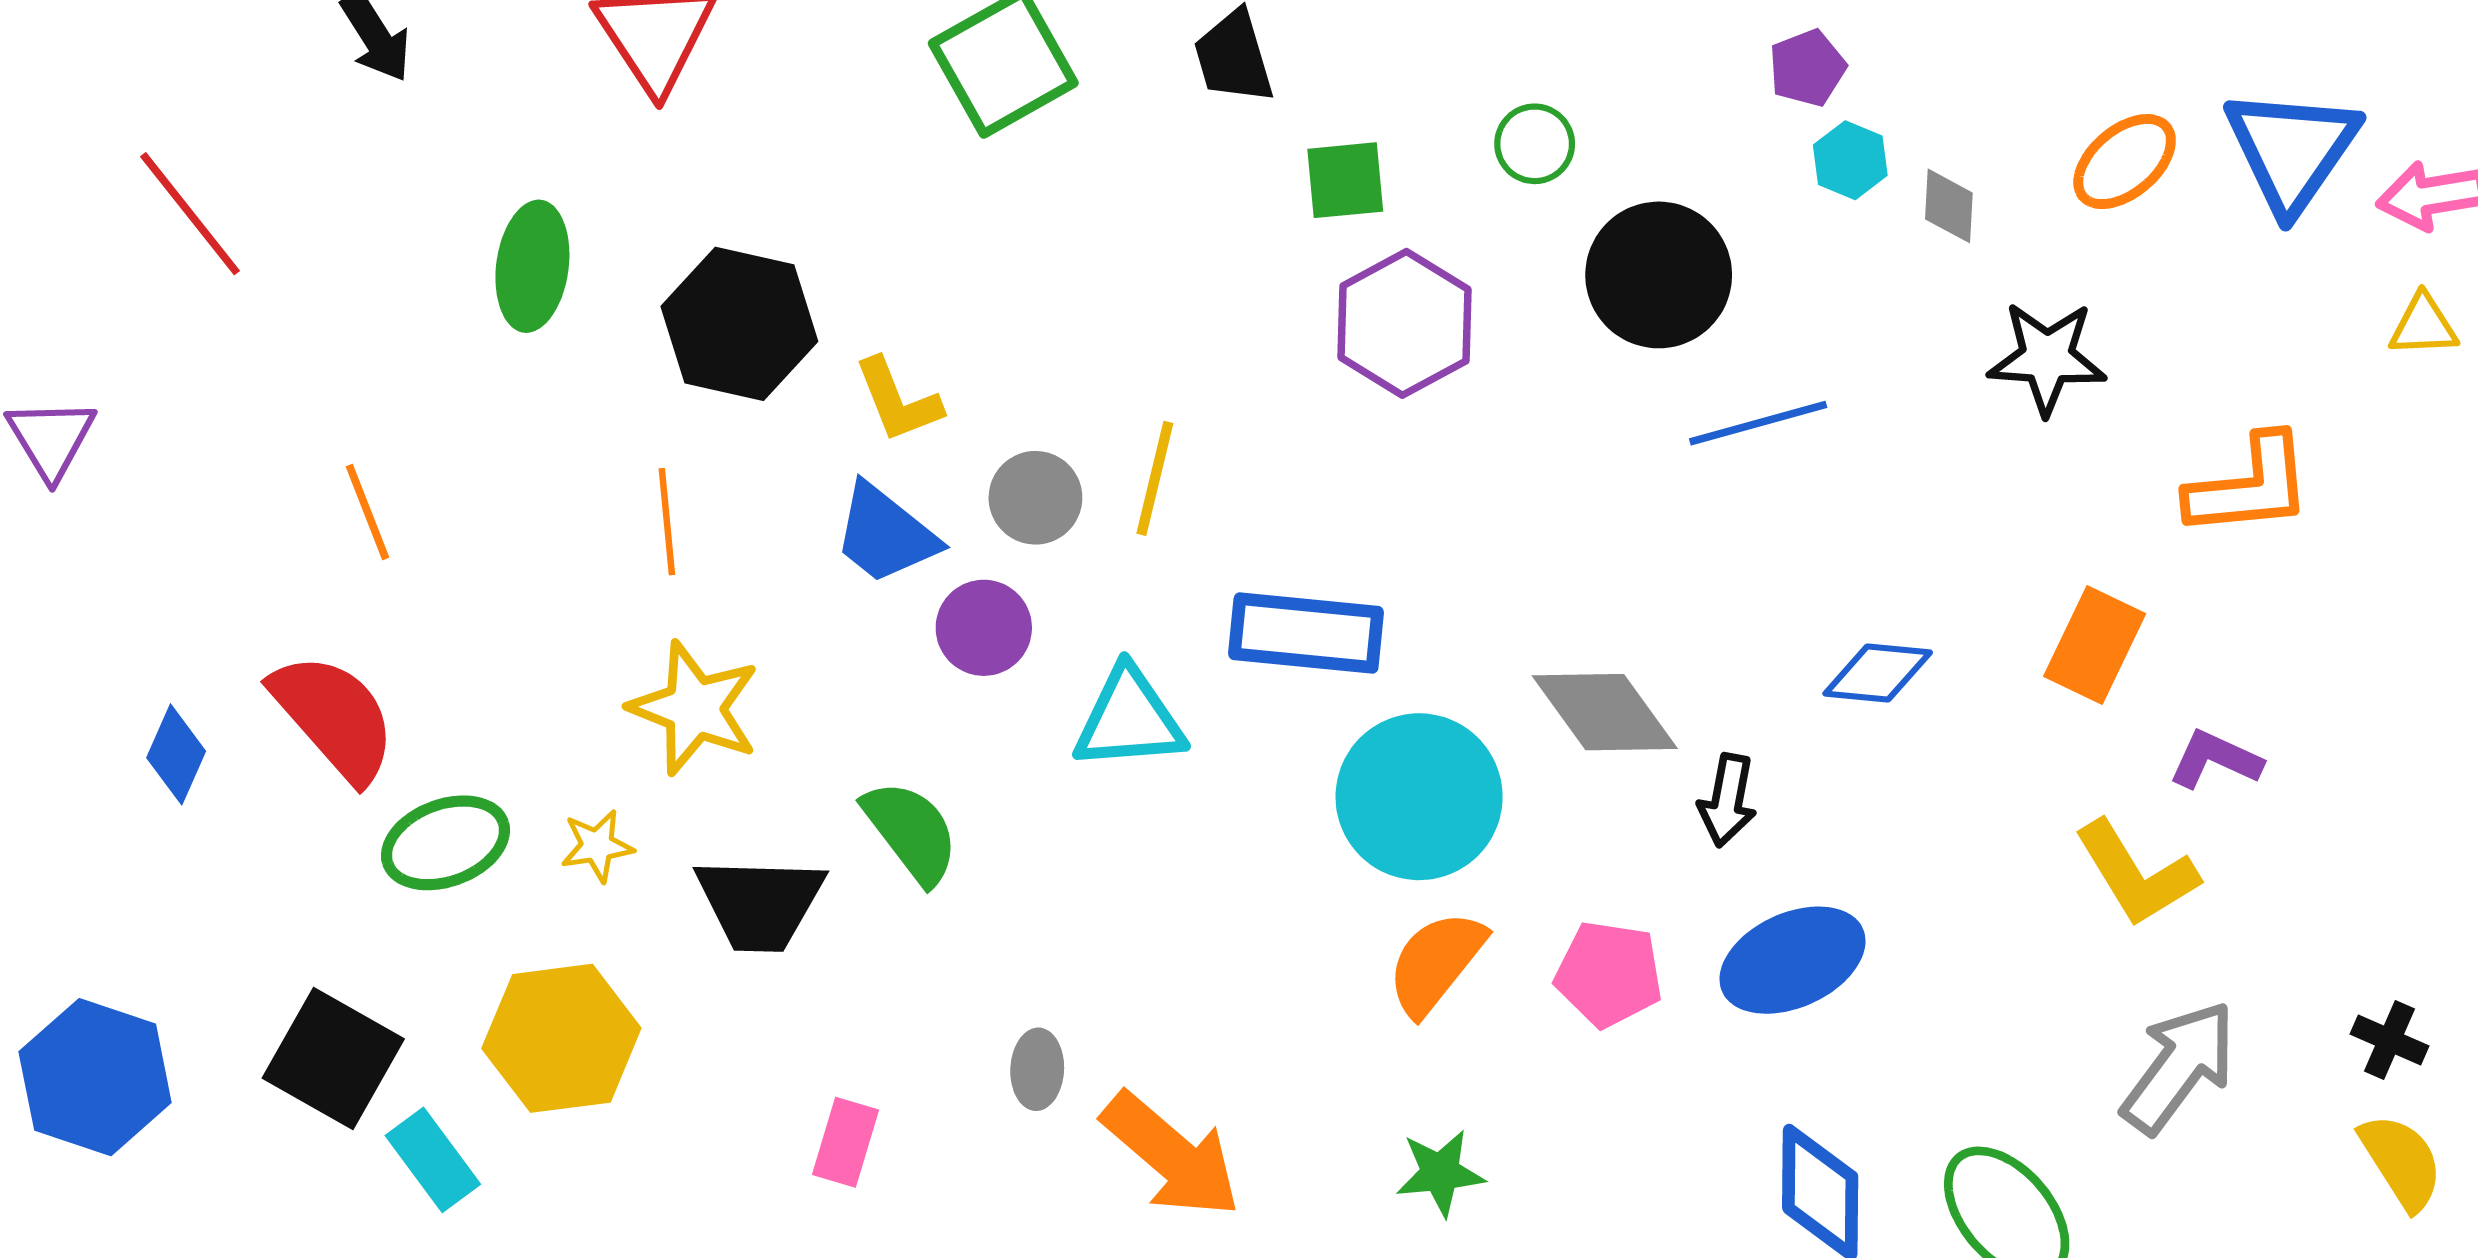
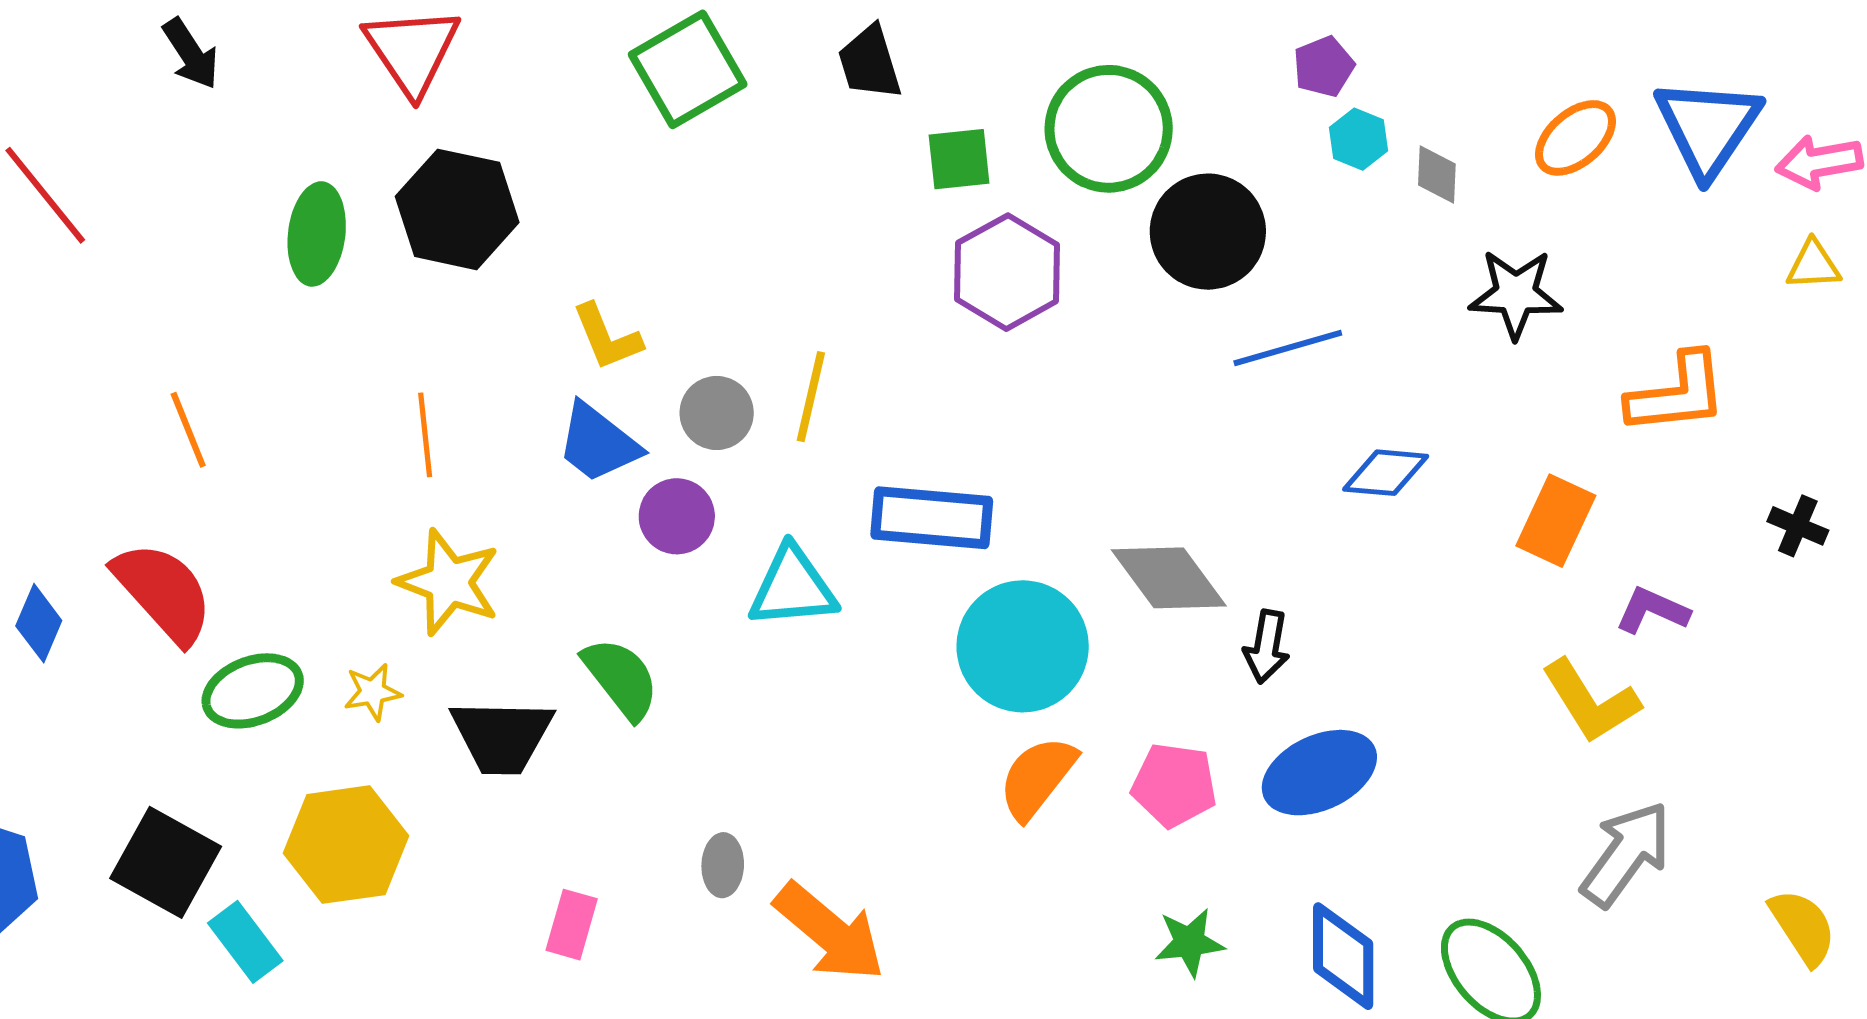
green circle: (1535, 144) -> (1109, 129), size x2.0
black hexagon: (739, 324) -> (457, 209), moved
blue diamond: (1878, 673) -> (1386, 473), moved
black cross: (2390, 1040) -> (1798, 526), moved
green star: (1440, 1173) -> (1189, 942), moved

